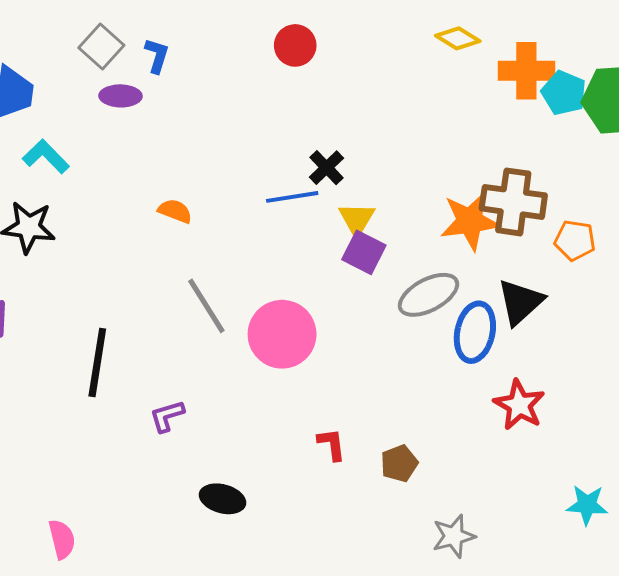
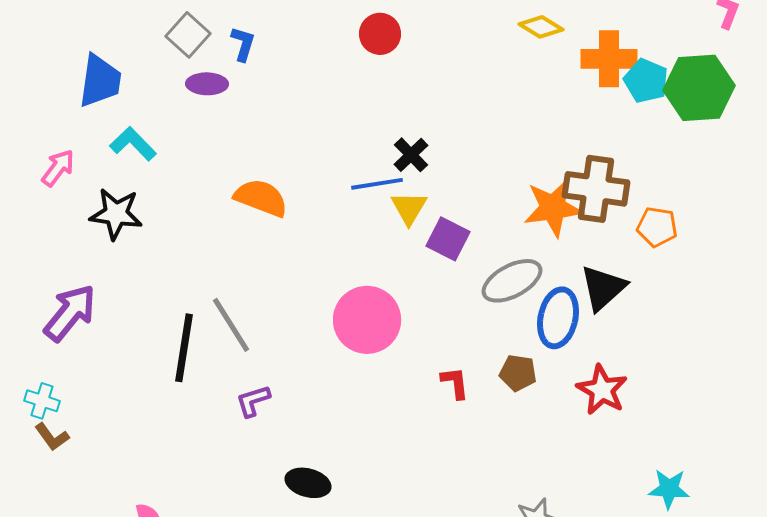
orange semicircle: (175, 211) -> (261, 198), size x1.6
yellow triangle: (357, 219) -> (409, 208), moved
gray line: (206, 306) -> (231, 325), moved
red L-shape: (332, 444) -> (455, 383), moved
brown pentagon: (399, 463) -> (518, 373), moved, turned 30

